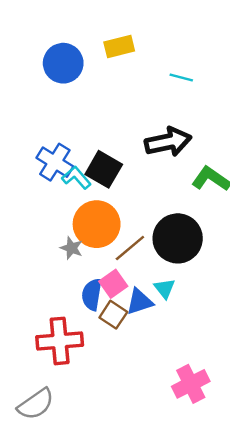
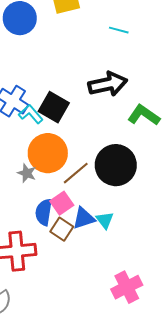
cyan triangle: (165, 289) -> (105, 220), moved

